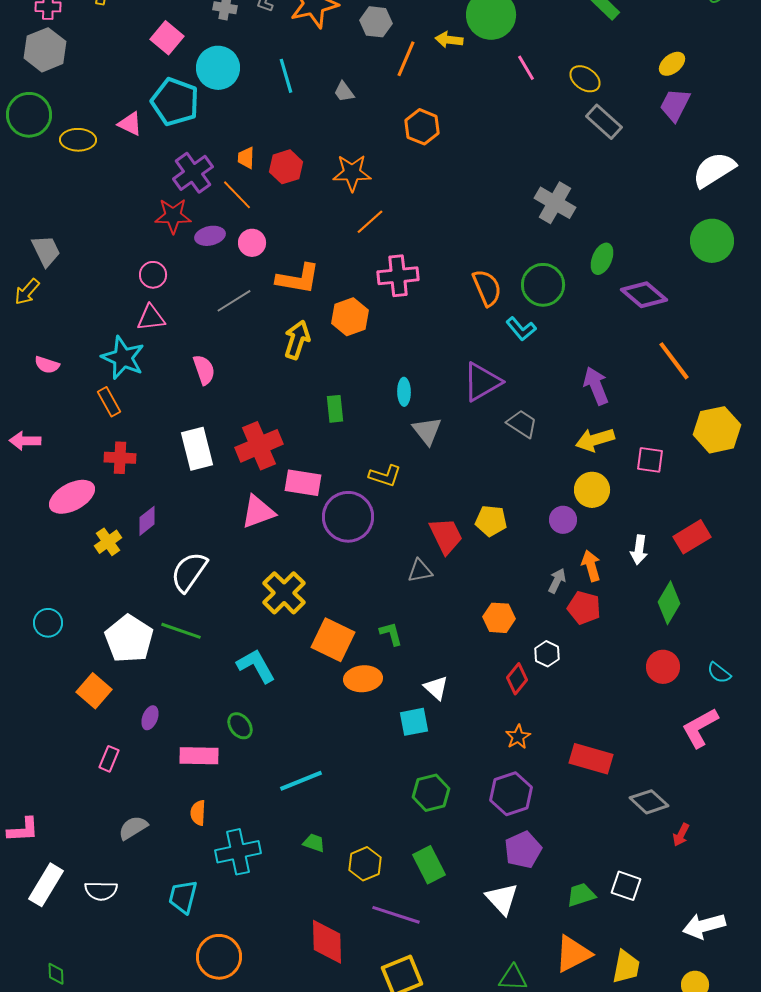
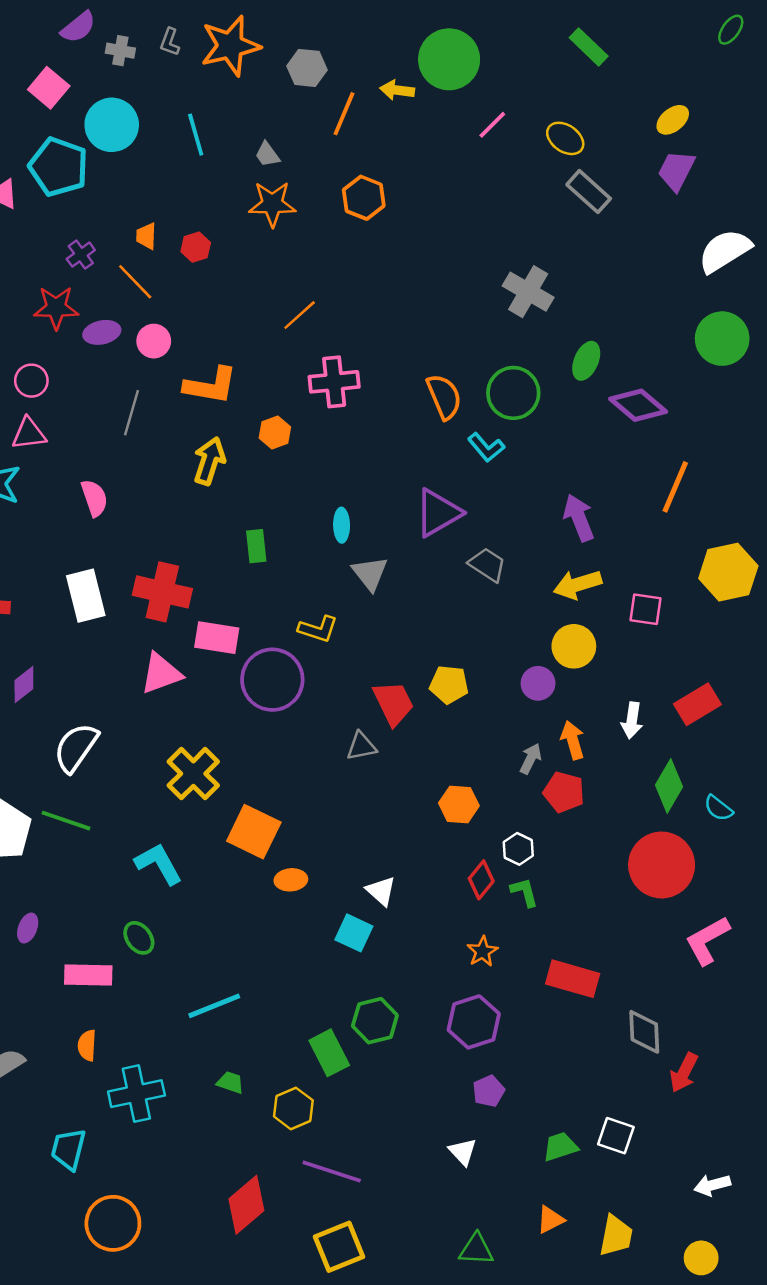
pink line: (526, 68) -> (492, 125), turned 76
red hexagon: (286, 167) -> (196, 247), size x0.7
purple cross: (193, 173) -> (81, 255), size x0.6
orange star: (352, 173) -> (272, 204), moved
gray line: (234, 301) -> (131, 413), turned -42
orange hexagon: (350, 317) -> (275, 432), size x0.7
orange line: (674, 361) -> (675, 487), turned 60
red cross: (259, 446) -> (162, 592), turned 36
green L-shape: (391, 634) -> (524, 892), moved
red circle: (663, 667) -> (662, 865), size x1.6
cyan semicircle: (719, 673) -> (718, 808), moved
orange ellipse: (363, 679) -> (291, 880), size x0.7
cyan square: (414, 722) -> (354, 933), turned 36
gray diamond: (649, 802) -> (644, 1032), turned 45
red arrow: (681, 835) -> (684, 1073), size x1.4
purple pentagon: (523, 850) -> (489, 1091), size x0.7
green rectangle: (429, 865) -> (329, 1053), moved
white triangle: (502, 899) -> (463, 1152), size x0.7
white arrow: (704, 926) -> (712, 1185), size x0.7
red diamond: (327, 942) -> (246, 1205), turned 51
orange triangle: (573, 954) -> (550, 1220), size x0.6

